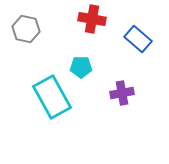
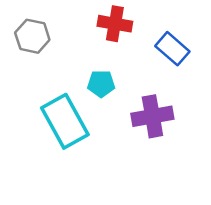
purple cross: (122, 93) -> (152, 116), size x1.4

